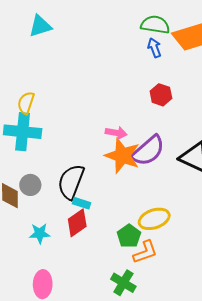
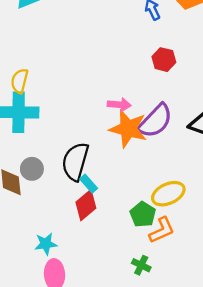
cyan rectangle: (82, 203) -> (89, 184), turned 36
cyan star: (40, 233) -> (46, 244), moved
green cross: (123, 283) -> (141, 265), size x0.7

